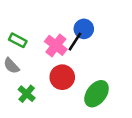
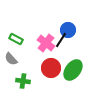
green cross: (27, 94) -> (23, 81), turned -32
green ellipse: (97, 94) -> (73, 70), moved

